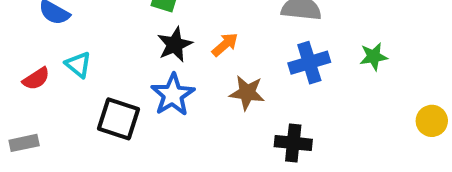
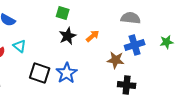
brown star: (247, 93) -> (116, 60), moved
blue star: (173, 95) -> (67, 73), moved

